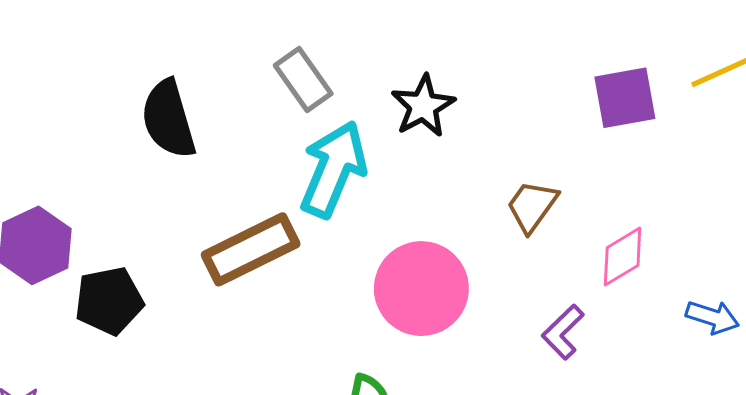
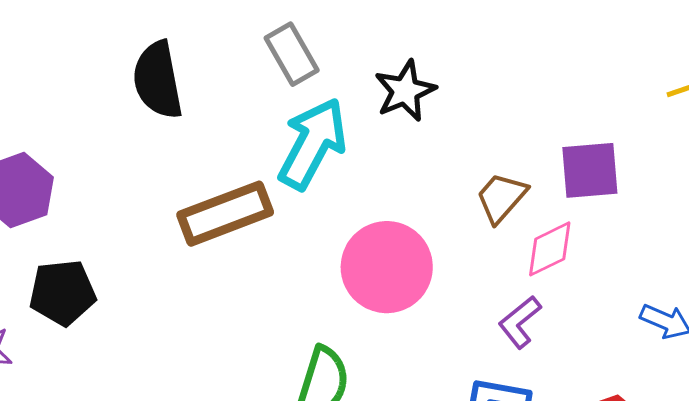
purple square: (625, 98) -> (590, 170), moved
pink diamond: (623, 257) -> (550, 249), moved
black pentagon: (109, 301) -> (62, 293), moved

